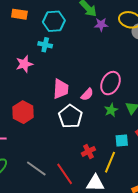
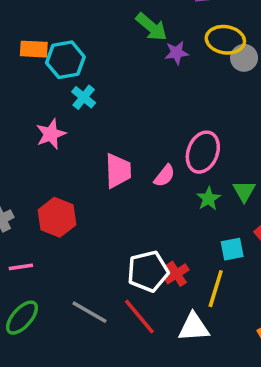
cyan hexagon: (54, 21) -> (65, 60), moved
cyan cross: (45, 45) -> (84, 97), turned 32
white pentagon: (70, 116) -> (148, 271), moved, turned 30

